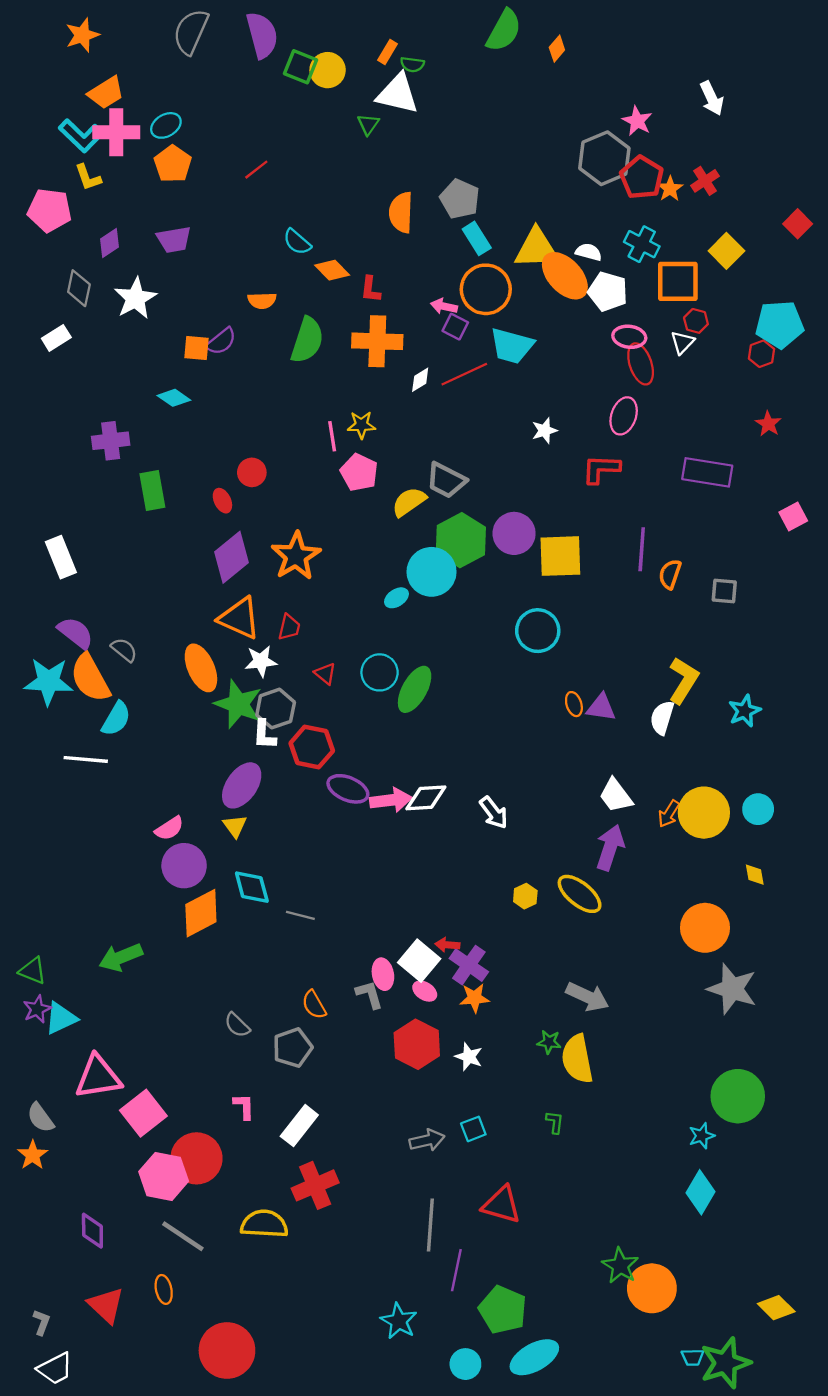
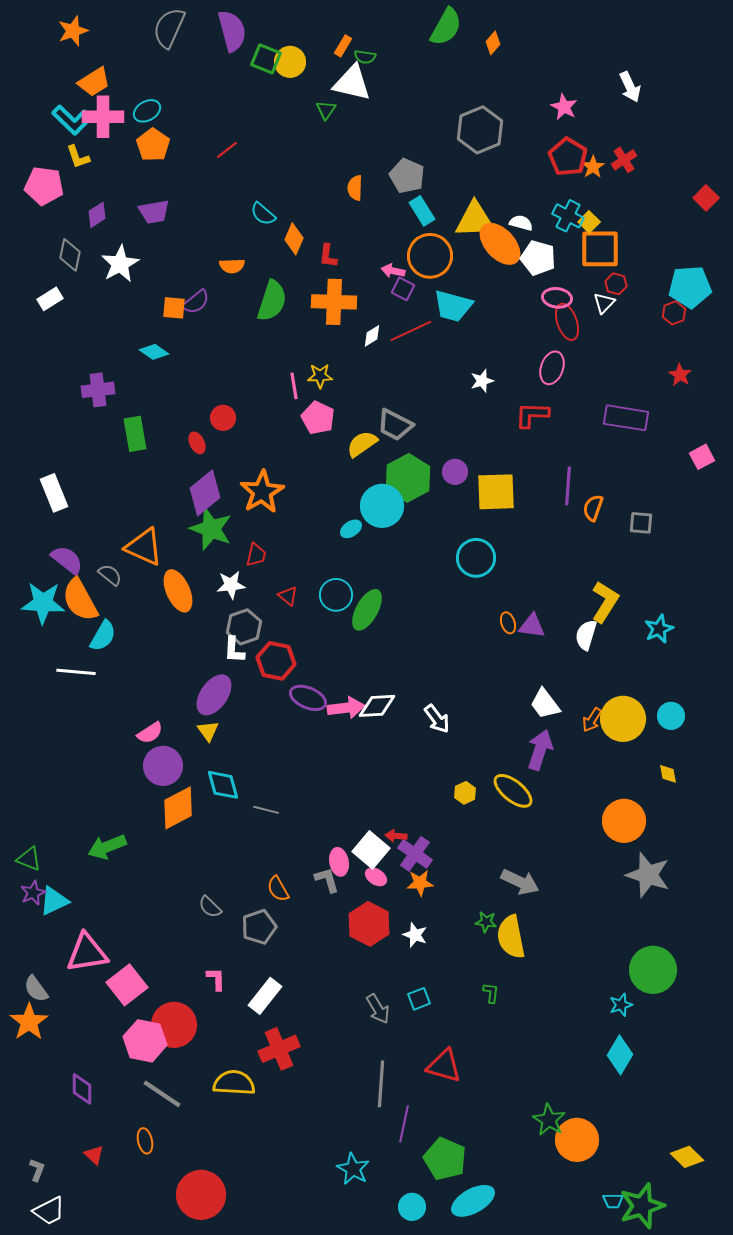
gray hexagon: (604, 158) -> (480, 130), moved
orange semicircle: (401, 212) -> (355, 188), size x0.7
yellow square: (726, 251) -> (589, 222), moved, size x0.7
orange diamond: (332, 270) -> (294, 239), turned 68
purple circle: (514, 533) -> (455, 472), size x0.7
orange triangle: (239, 618) -> (144, 547), moved
green star: (238, 704) -> (211, 529), moved
gray arrow: (427, 1140) -> (378, 1009), turned 72
orange star: (33, 1155) -> (29, 1022), size x1.4
red triangle: (106, 1305) -> (94, 1155), size x0.6

